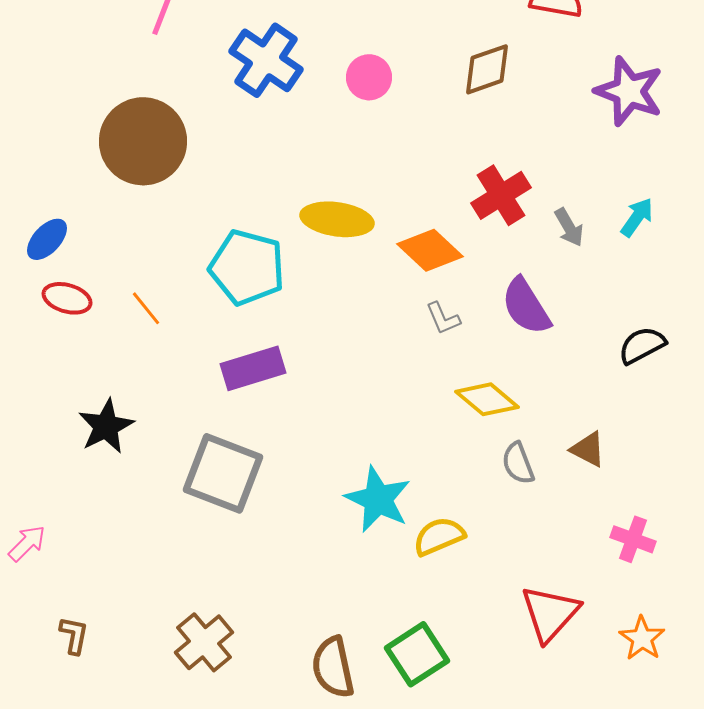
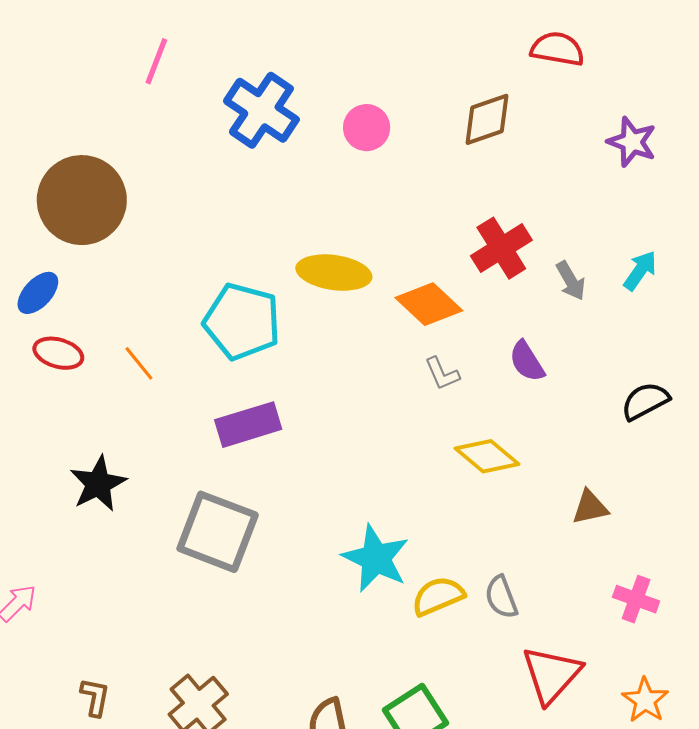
purple star: (629, 91) -> (632, 142), size x0.7
brown circle: (143, 141) -> (82, 200), moved
purple semicircle: (526, 306) -> (527, 361), size x0.7
brown triangle: (588, 449) -> (590, 507), turned -39
gray semicircle: (518, 463) -> (501, 597), moved
brown L-shape: (74, 635) -> (95, 697), moved

